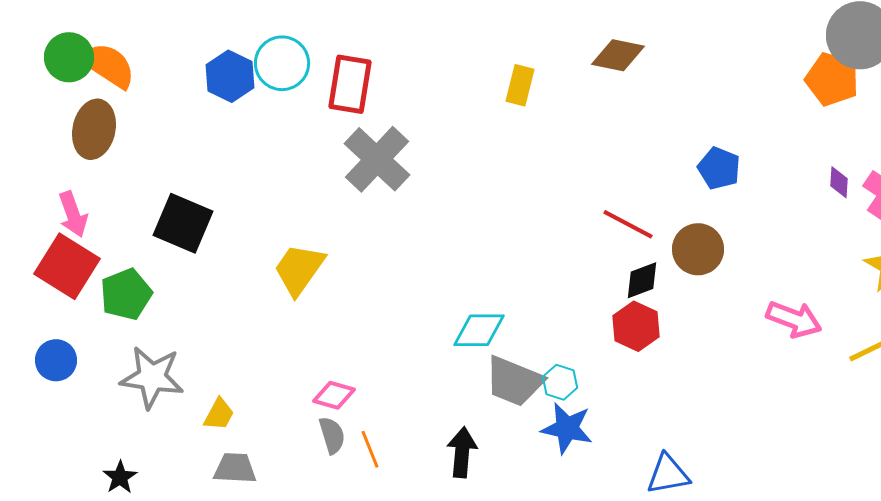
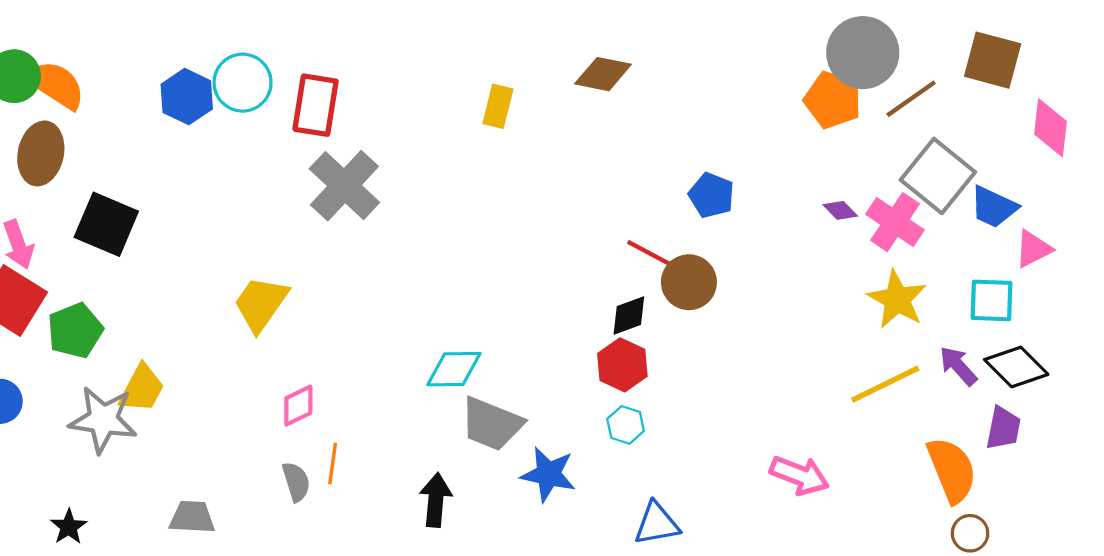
purple diamond: (839, 182) -> (840, 210), turned -48
black square: (183, 223) -> (106, 224), moved
red line: (628, 224) -> (654, 255), moved
pink arrow: (794, 319) -> (799, 475), moved
cyan hexagon: (560, 382) -> (626, 425), moved
pink diamond: (334, 395) -> (298, 406), moved, turned -42
yellow trapezoid: (219, 414) -> (142, 388), moved, size x1.4
orange line: (370, 449) -> (333, 464), moved, turned 30

